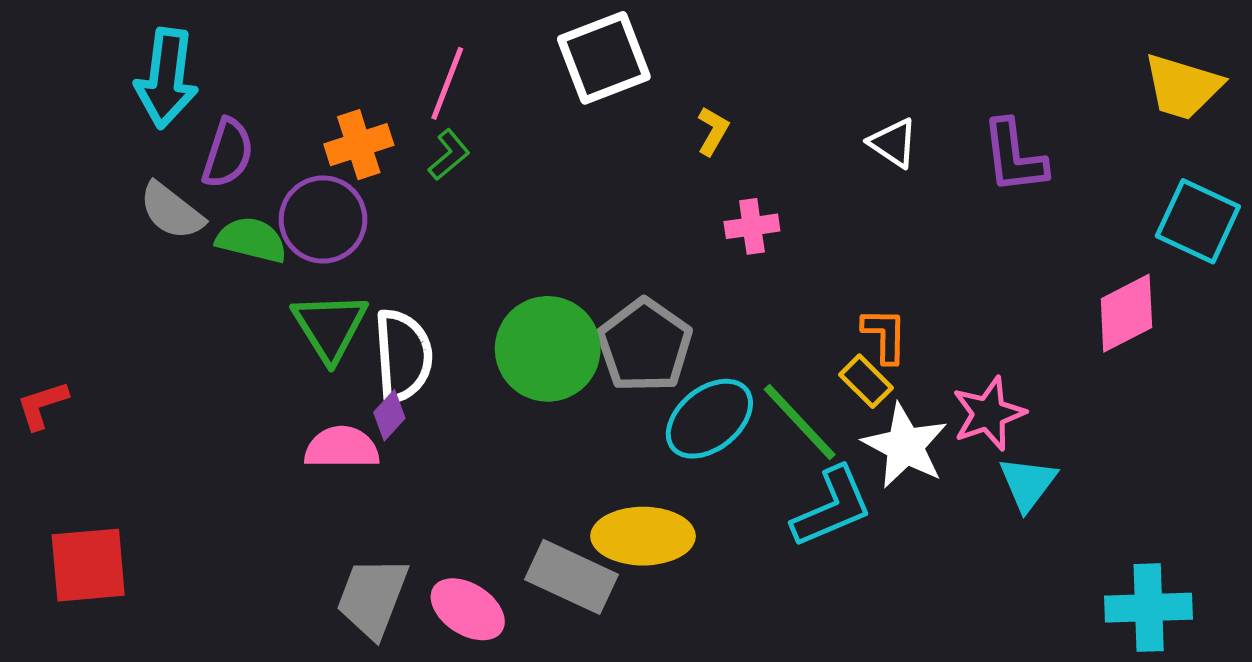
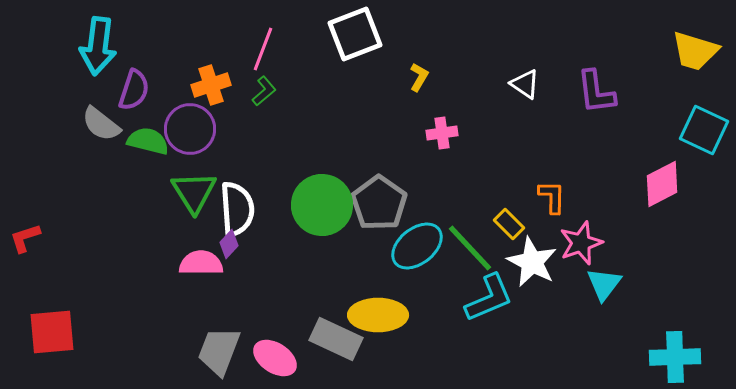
orange L-shape: (885, 335) -> (552, 197), moved

